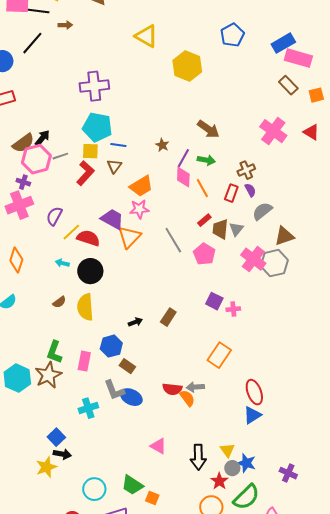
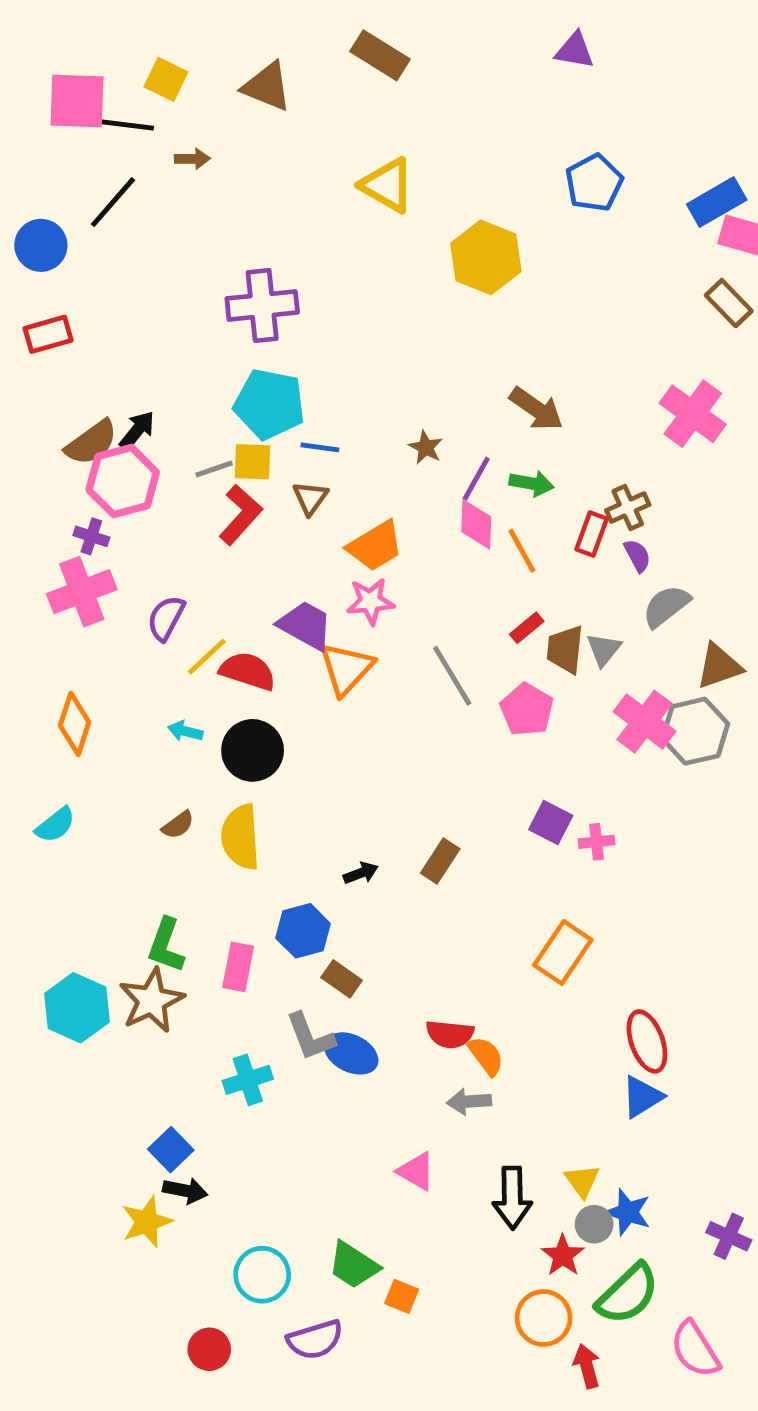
gray line: (60, 156) -> (214, 469), moved
red rectangle: (231, 193) -> (592, 534), moved
gray arrow: (195, 387) -> (469, 1102), moved

